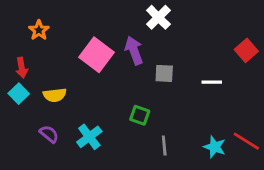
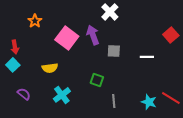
orange star: (39, 30) -> (35, 21), moved
yellow semicircle: (55, 95) -> (50, 68), moved
purple semicircle: (49, 134) -> (24, 94), moved

